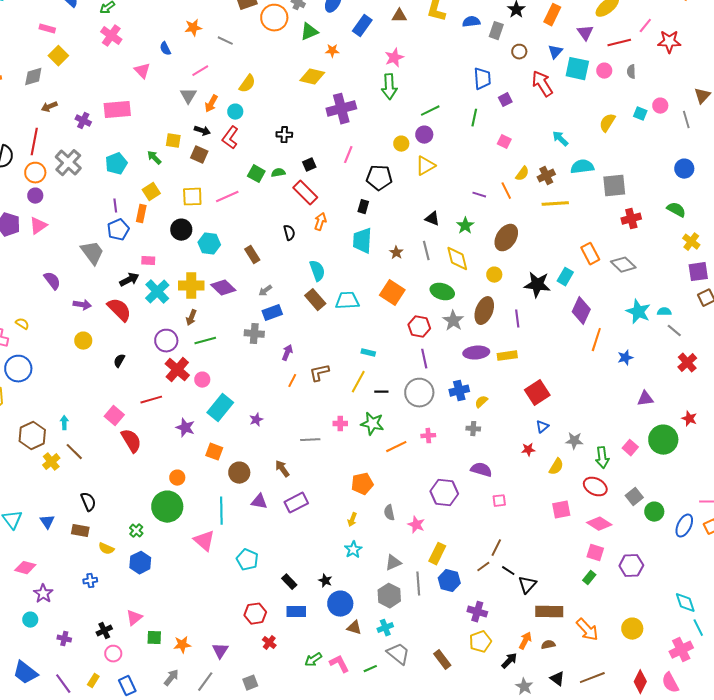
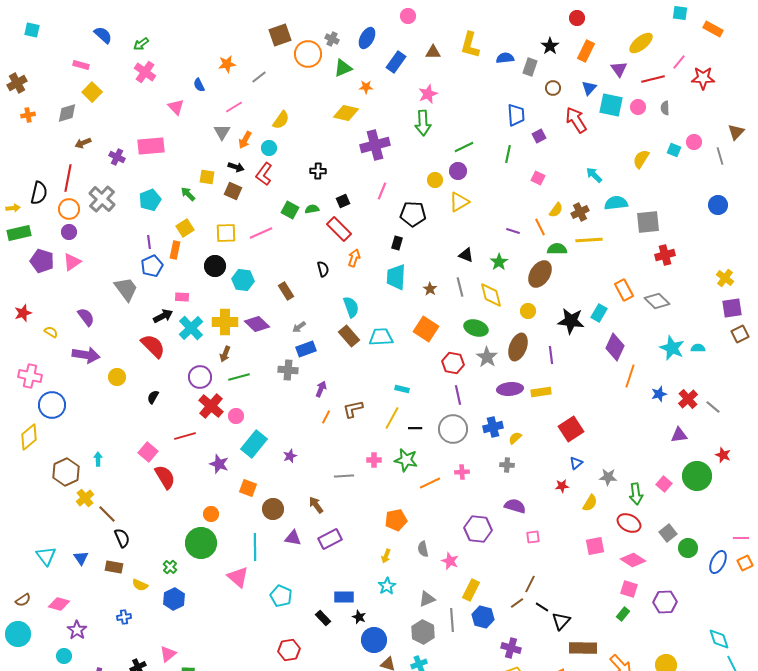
gray line: (225, 41) -> (259, 77), turned -63
green semicircle: (676, 210) -> (557, 249), moved, turned -30
purple arrow: (82, 305) -> (86, 355), moved, size x1.5
yellow semicircle: (22, 324) -> (51, 332), moved
gray line: (674, 331) -> (713, 407), moved
red cross: (687, 363) -> (688, 399), moved
brown line: (74, 452) -> (107, 514), moved
blue rectangle: (296, 612) -> (344, 597), moved

